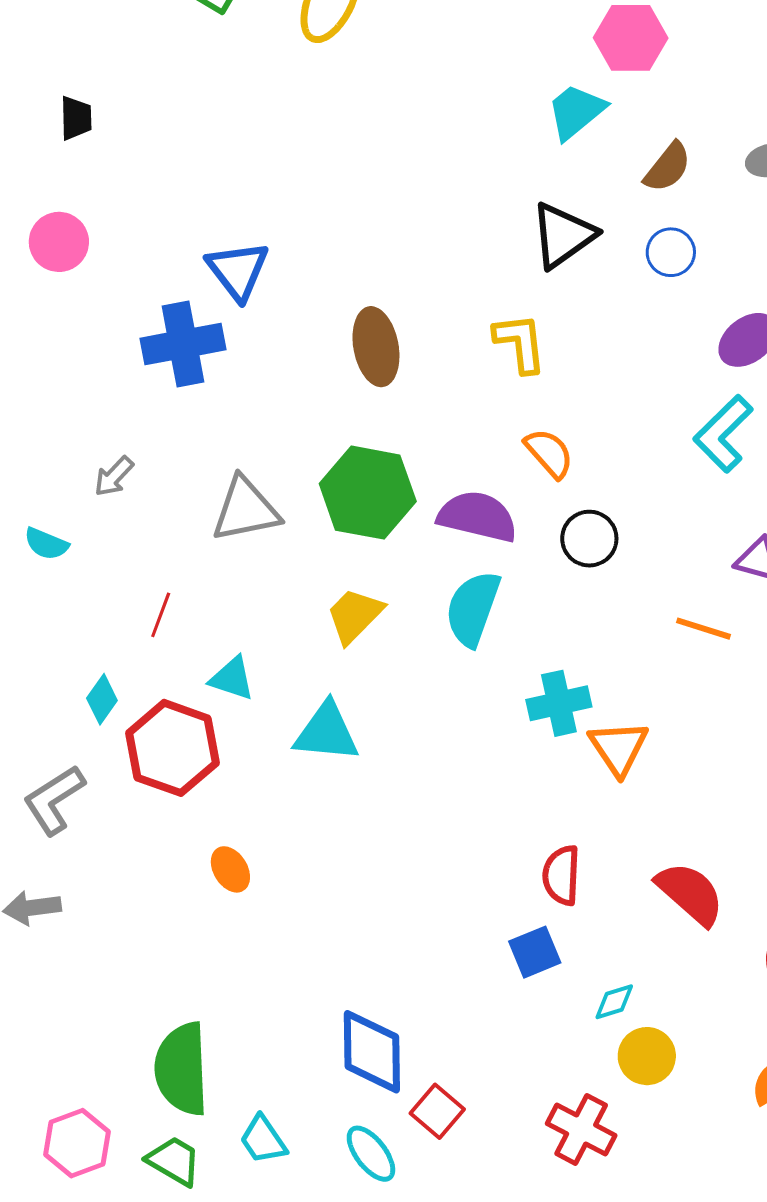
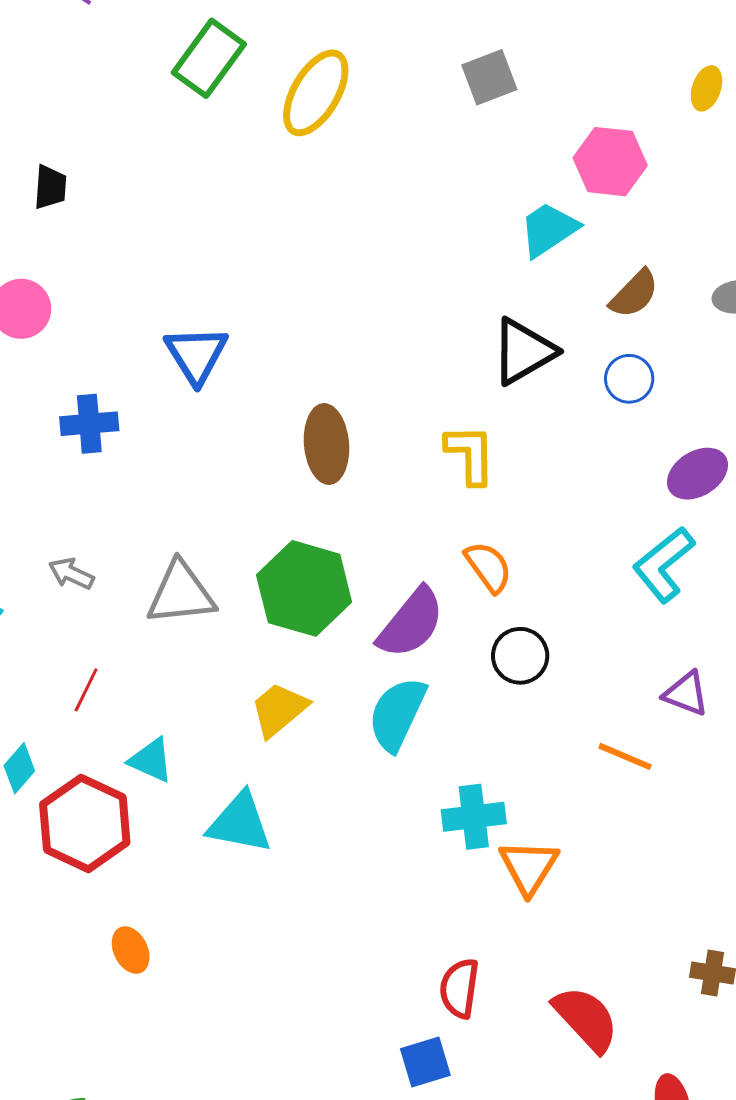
blue cross: (183, 344) -> (89, 424), moved, size x0.7
gray arrow: (114, 476) -> (71, 574), moved, turned 66
purple semicircle: (478, 517) -> (411, 623), turned 110

